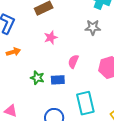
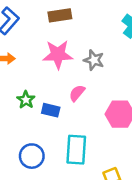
gray star: (93, 27) -> (94, 60), moved
pink star: (51, 37) -> (58, 55), size x1.6

